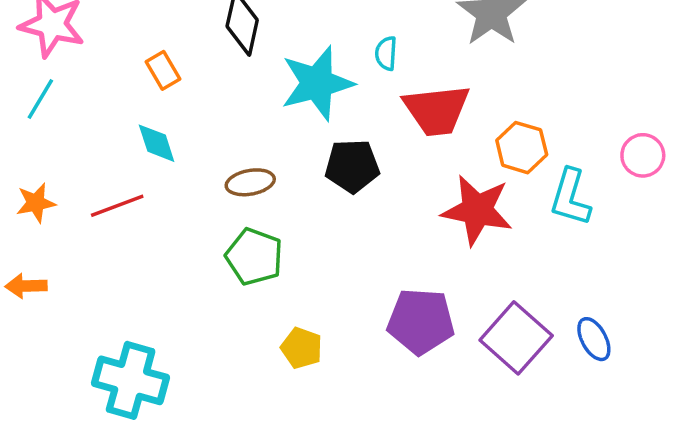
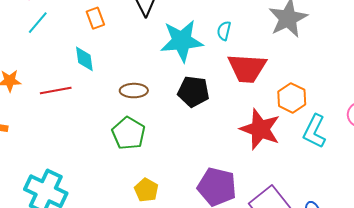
cyan line: (40, 99) -> (38, 23), moved

